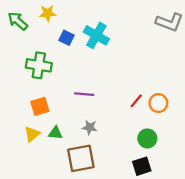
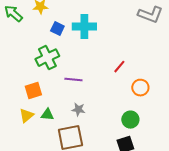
cyan cross: (96, 35) -> (84, 27), turned -30
green cross: (39, 65) -> (47, 58), moved, turned -35
red line: (136, 101) -> (119, 67), moved

